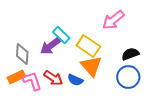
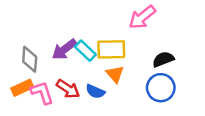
cyan rectangle: (61, 35) -> (85, 51), moved
yellow rectangle: (88, 46) -> (111, 49), turned -35
orange triangle: (91, 66) -> (115, 74), size x0.7

